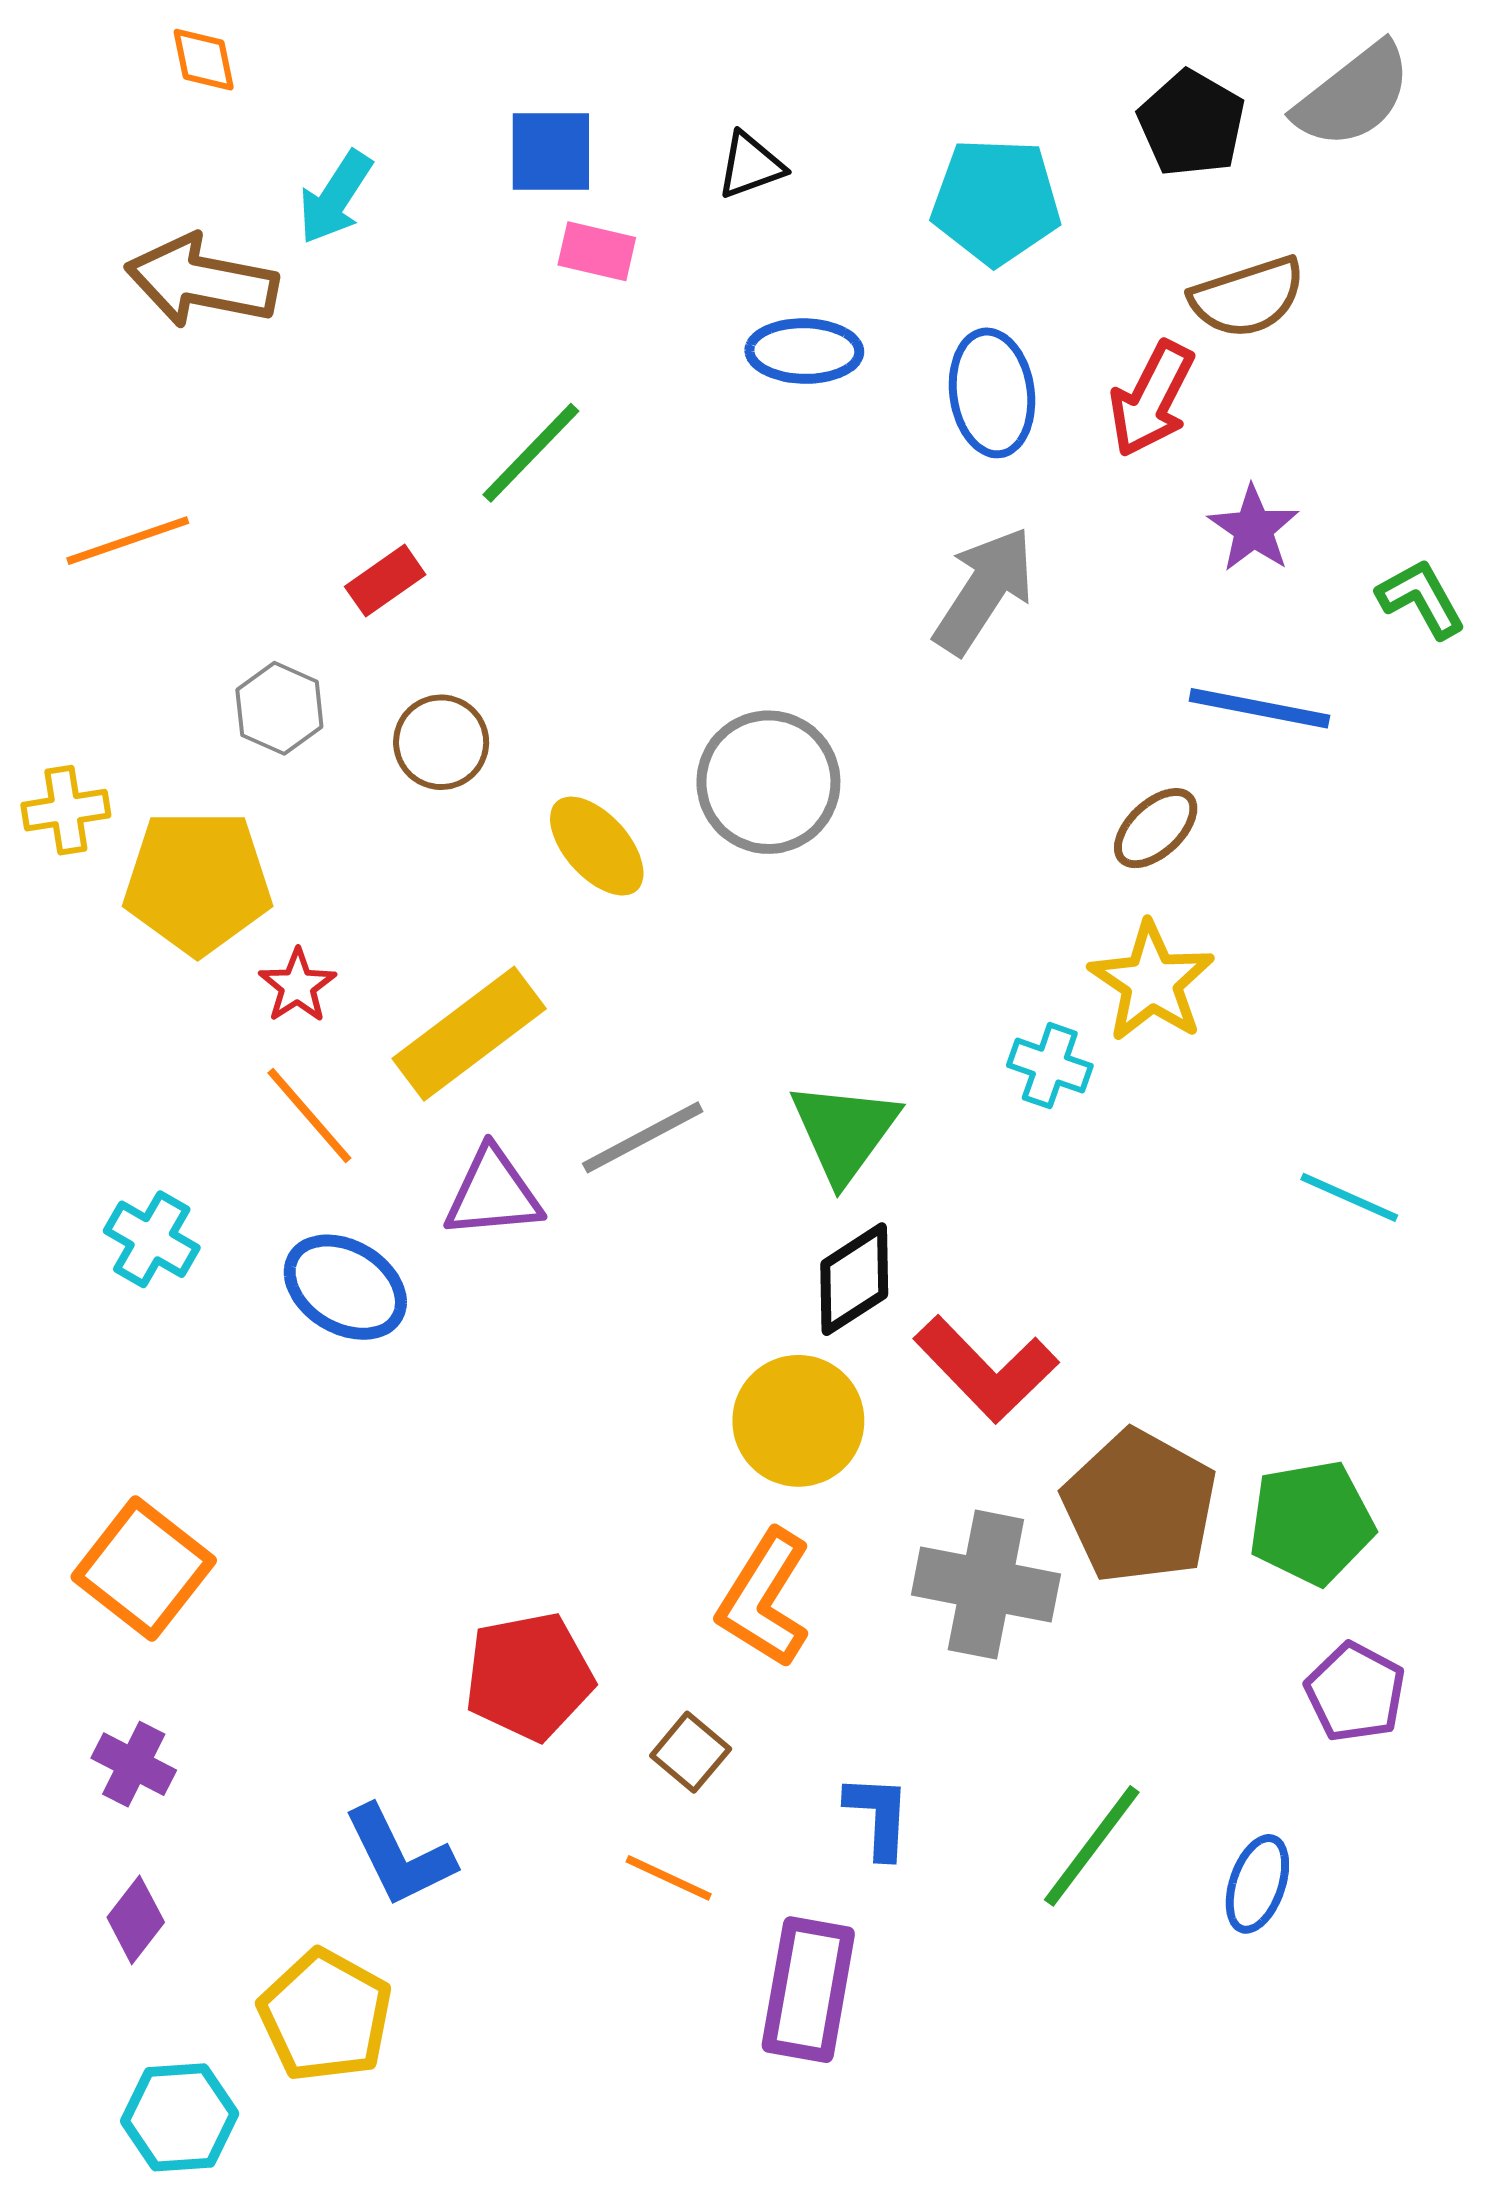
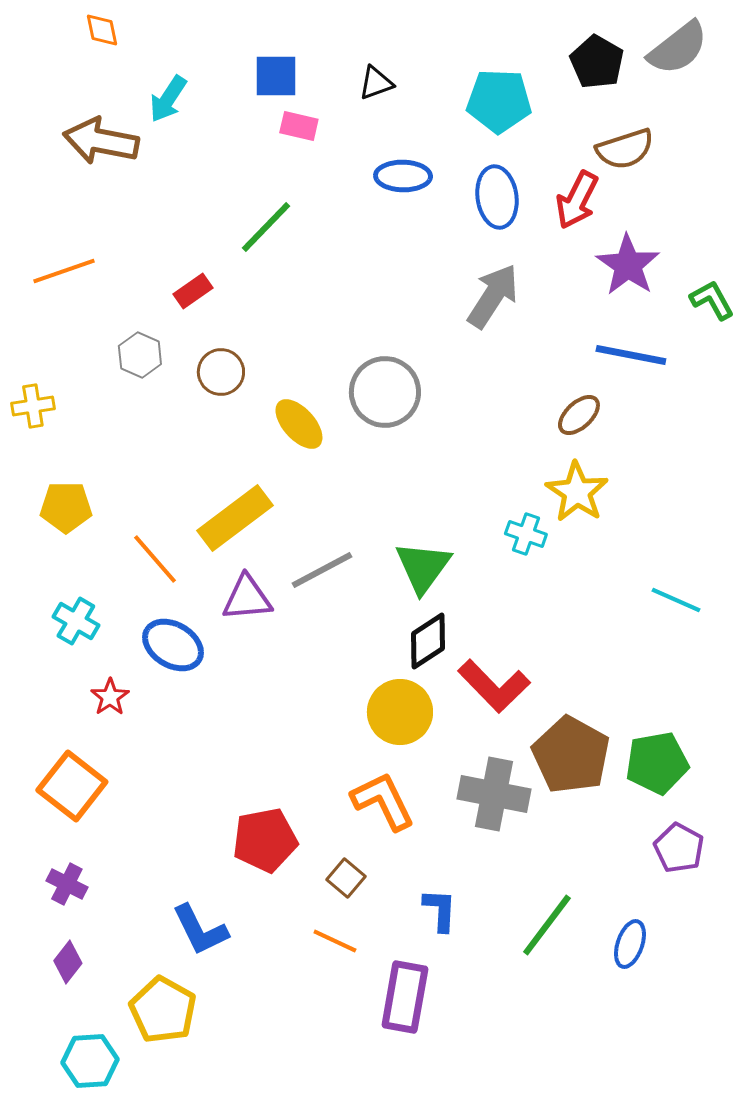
purple star: (1253, 529) -> (628, 265), size x1.4
yellow pentagon: (198, 882) -> (66, 507), moved, size x0.7
red star: (297, 986) -> (110, 697), moved
orange L-shape: (764, 1598) -> (383, 801), turned 122

